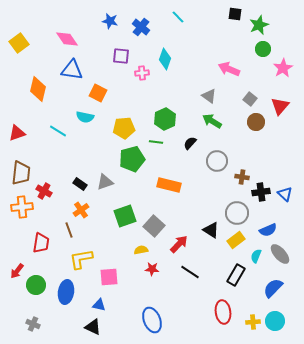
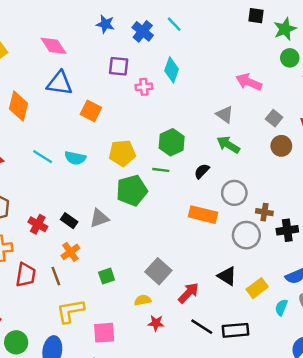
cyan line: (178, 17) -> (174, 24), moved
cyan semicircle: (85, 117) -> (75, 158), moved
orange rectangle: (169, 185) -> (203, 215), moved
red cross: (44, 191) -> (38, 224), moved
gray circle: (237, 213) -> (246, 235), moved
green square: (125, 216) -> (107, 276), moved, size x0.6
red trapezoid: (41, 243) -> (26, 275), moved
black rectangle: (236, 275) -> (236, 330), moved, turned 55

